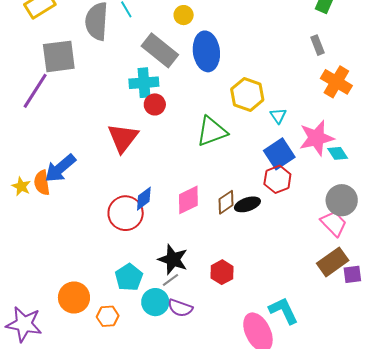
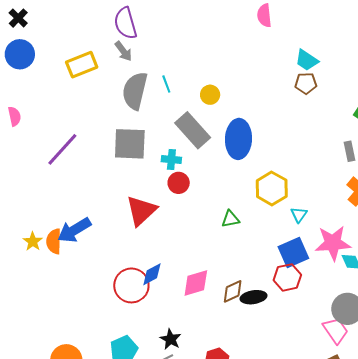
yellow circle: (184, 15) -> (210, 95), moved
gray square: (59, 56) -> (130, 144), moved
cyan cross: (144, 83) -> (171, 159), size x0.7
green triangle: (212, 131) -> (230, 219), size x0.6
black star: (173, 259) -> (171, 339), size x0.7

